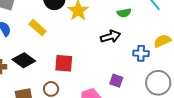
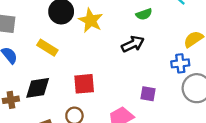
blue cross: (141, 53) -> (180, 63), moved
black diamond: (24, 60) -> (38, 88), turned -35

